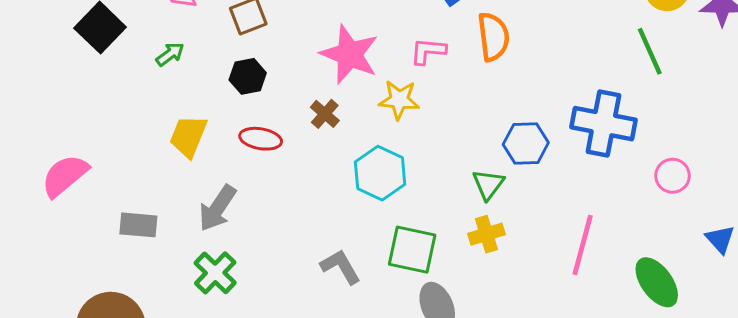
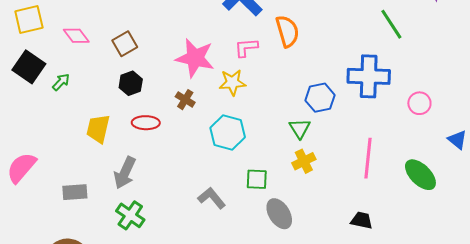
green arrow: (170, 54) -> (61, 82), moved
green square: (412, 250) -> (257, 179), size x0.7

